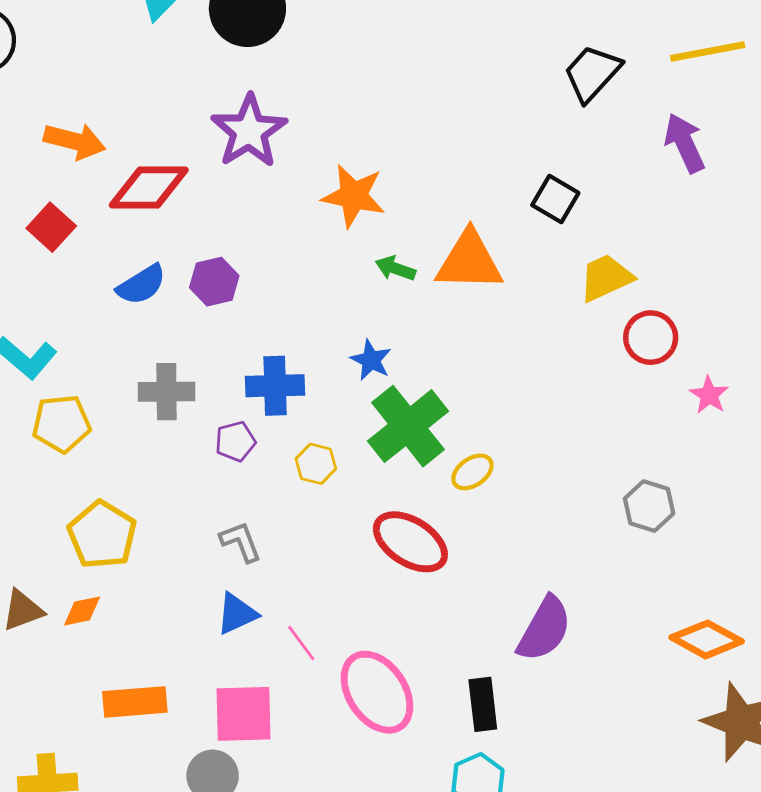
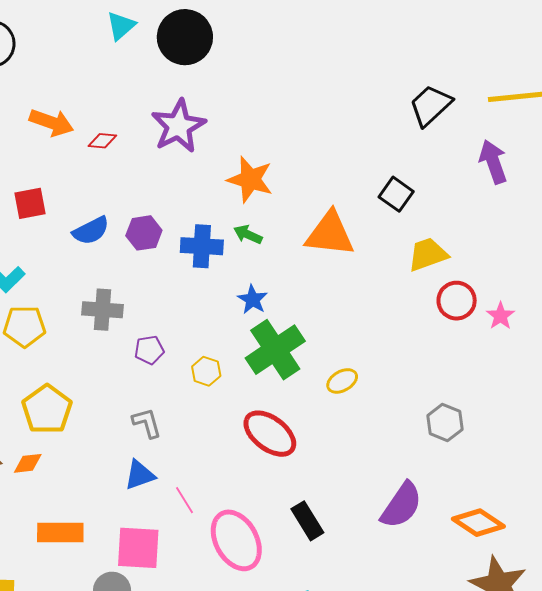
red diamond: (149, 188) -> (102, 141), moved, size x0.5
red square: (51, 227) -> (30, 203), moved, turned 32
green arrow: (395, 268) -> (248, 234), moved
blue cross: (275, 386) -> (202, 246), moved
pink star: (709, 395) -> (500, 316), moved
yellow ellipse: (472, 472) -> (342, 381), moved
purple semicircle: (544, 629) -> (401, 505), moved
black rectangle: (483, 704) -> (307, 521), moved, turned -30

